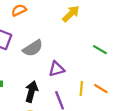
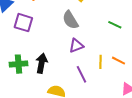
gray semicircle: (33, 48) -> (70, 20), moved, turned 96
black arrow: (31, 91) -> (42, 63), moved

